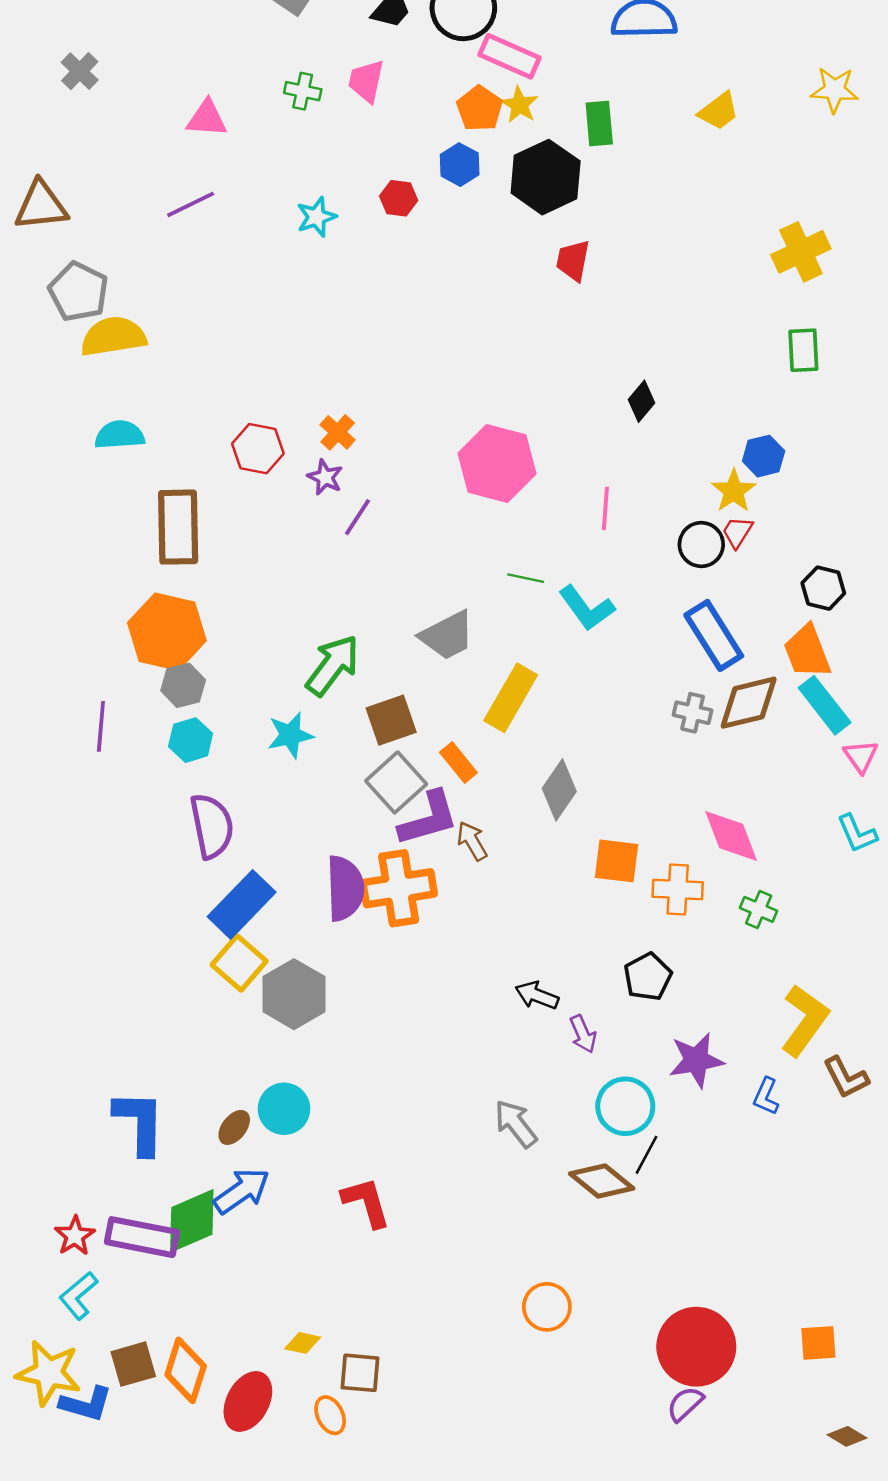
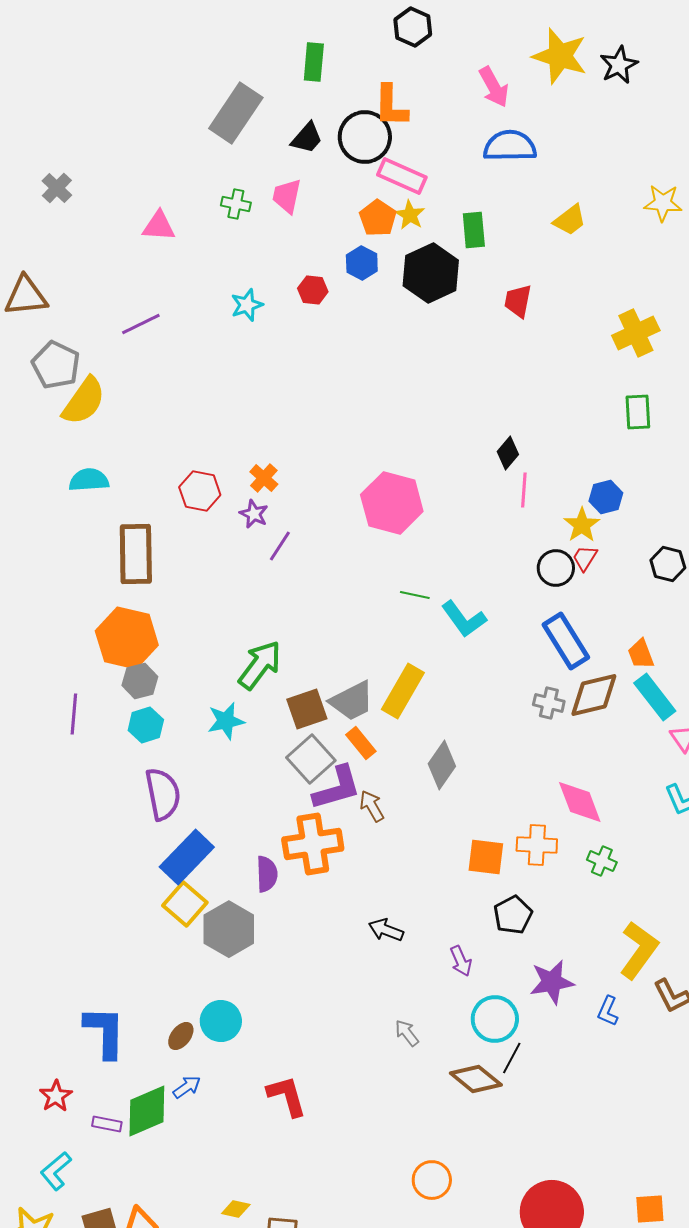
purple line: (191, 204) -> (141, 324), moved
red trapezoid: (573, 261) -> (518, 301), moved
yellow semicircle: (113, 336) -> (84, 401), turned 134
pink line: (605, 508) -> (524, 490), moved
black hexagon: (823, 588) -> (668, 564), moved
gray trapezoid: (447, 635) -> (352, 701), moved
orange trapezoid: (807, 652) -> (641, 654), size x0.7
orange square: (617, 861) -> (486, 857), moved
purple semicircle: (345, 888) -> (267, 874), moved, size x0.7
black arrow: (537, 995) -> (386, 930), moved
gray arrow: (516, 1124) -> (407, 1033), size x0.7
blue arrow: (242, 1191) -> (187, 1087), size x0.6
red star: (75, 1236) -> (56, 1096), moved
purple rectangle: (142, 1237) -> (107, 1124), size x0.5

